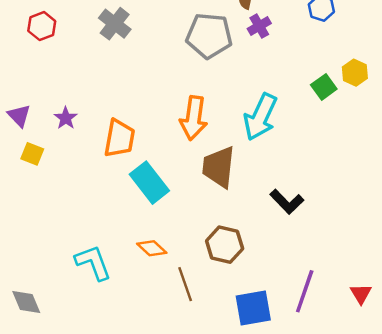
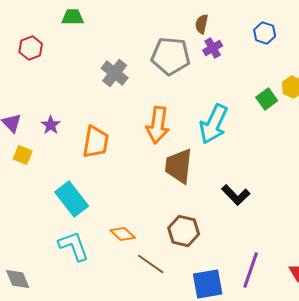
gray cross: (115, 24) -> (115, 73), moved
cyan rectangle: (149, 183) -> (72, 199), moved
brown line: (185, 284) -> (151, 264), turned -36

